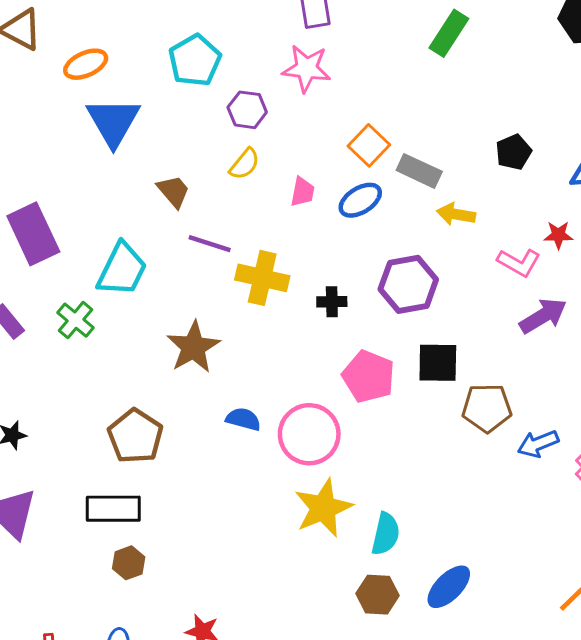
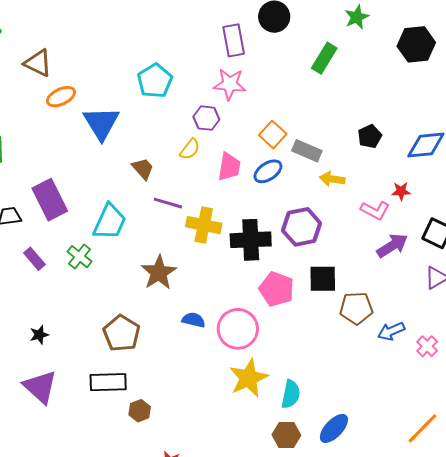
orange ellipse: (86, 64) -> (61, 97), moved
purple hexagon: (247, 110) -> (206, 118), moved
pink trapezoid: (303, 192) -> (229, 167), size x1.4
black cross: (332, 302) -> (251, 240), size x2.0
brown hexagon: (129, 563) -> (140, 411), moved

